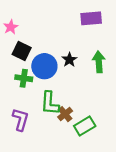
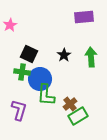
black square: (22, 51) -> (29, 54), moved
blue circle: (44, 66) -> (40, 79), moved
brown cross: (65, 114) -> (70, 104), moved

